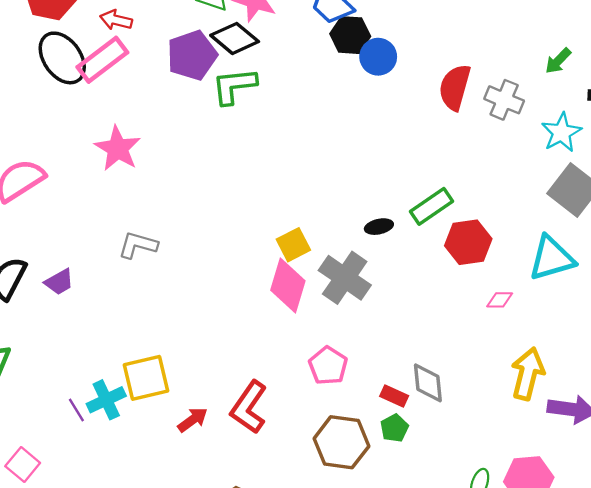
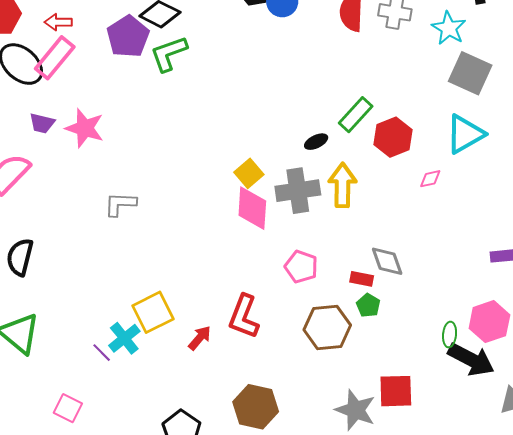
gray cross: (345, 278) -> (298, 191), turned -30
purple trapezoid: (59, 282) -> (42, 123), moved, turned 56
yellow arrow: (528, 374) -> (342, 185), moved

